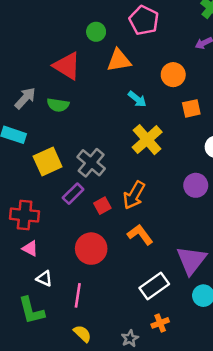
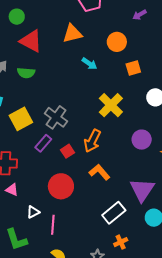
green circle: (96, 32) -> (17, 17), moved
yellow cross: (147, 140) -> (111, 105), moved
purple circle: (196, 185) -> (142, 140), moved
white triangle: (44, 279) -> (33, 212), moved, turned -48

